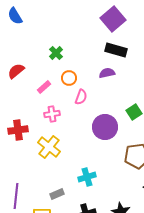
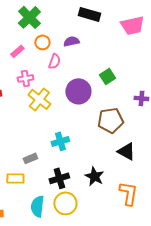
green cross: (56, 53) -> (29, 17), size x1.6
purple semicircle: (107, 73) -> (71, 41), moved
yellow cross: (49, 147) -> (39, 99), moved

